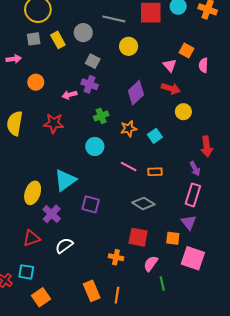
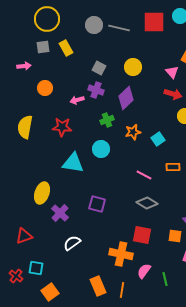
gray circle: (83, 33) -> (94, 25), moved
yellow circle: (129, 46) -> (133, 67), moved
purple diamond: (136, 93) -> (126, 98), moved
pink line: (129, 167) -> (144, 175), moved
orange rectangle: (155, 172) -> (173, 167), moved
cyan triangle: (65, 180) -> (73, 163), moved, turned 45
red triangle: (32, 238) -> (24, 236), moved
orange cross: (116, 257) -> (121, 254), size x1.6
pink semicircle: (151, 264) -> (144, 271), moved

